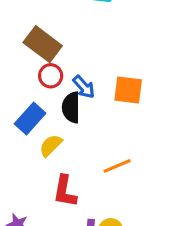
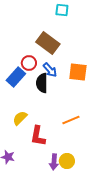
brown rectangle: (43, 44) -> (48, 43), moved
blue rectangle: (30, 119) -> (16, 77), moved
yellow semicircle: (51, 145) -> (20, 118), moved

